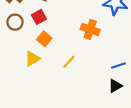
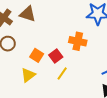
red square: (39, 17) -> (56, 56), moved

